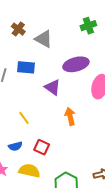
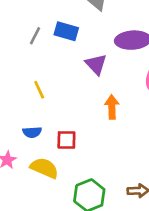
yellow line: (24, 118) -> (39, 90), moved
red square: (42, 147) -> (66, 140), turned -35

